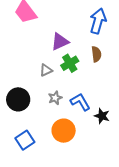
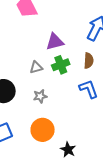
blue L-shape: (80, 102) -> (89, 89), moved
black star: (102, 116) -> (68, 150), moved

